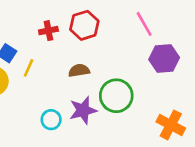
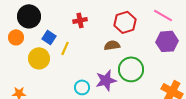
pink line: (144, 24) -> (163, 15), moved, turned -30
red hexagon: (84, 25) -> (125, 22), moved
brown semicircle: (79, 70) -> (112, 45), moved

